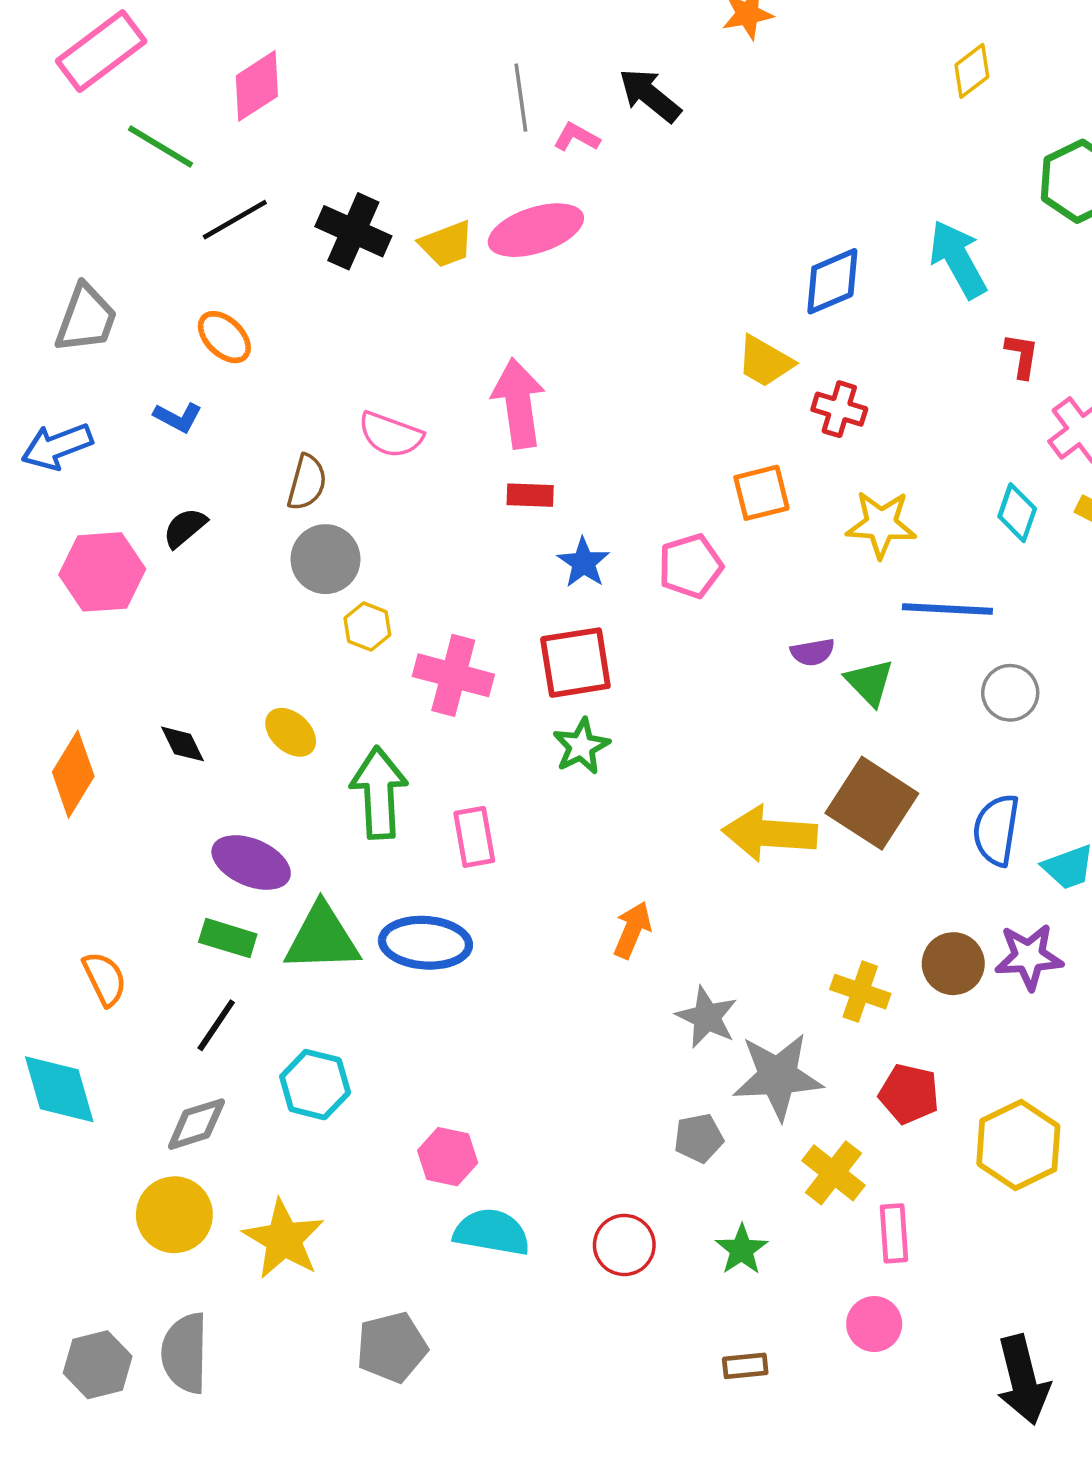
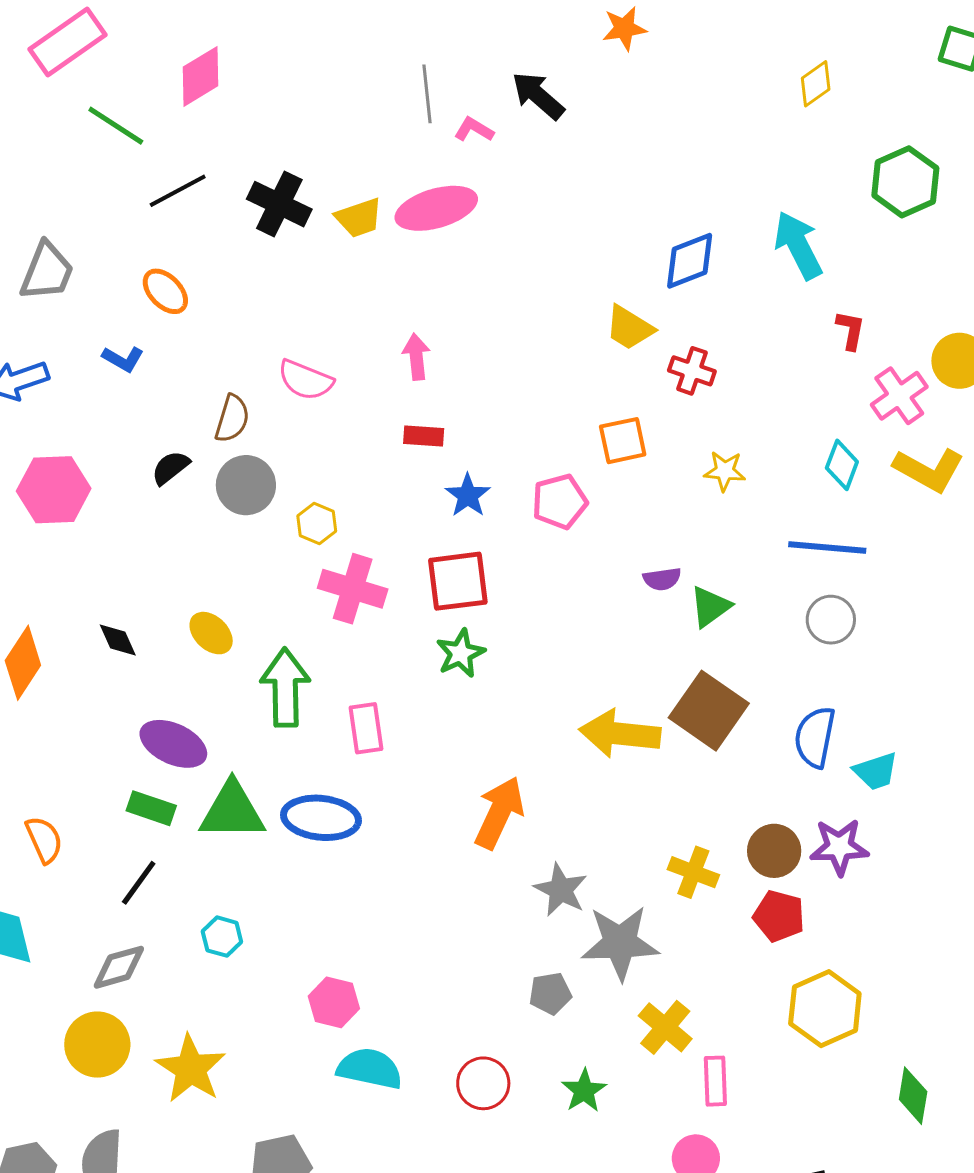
pink arrow: (518, 403) -> (416, 357), size x0.6
yellow star: (881, 524) -> (725, 471), size x0.7
black semicircle: (185, 528) -> (170, 468), moved
blue line: (947, 609) -> (827, 547), moved
yellow hexagon: (367, 627) -> (317, 523), moved
green triangle: (870, 682) -> (710, 607), turned 36
orange arrow: (632, 930) -> (499, 813), size x1.5
cyan hexagon: (315, 1085) -> (222, 937), size x0.7
red pentagon: (909, 1094) -> (779, 916), moved

